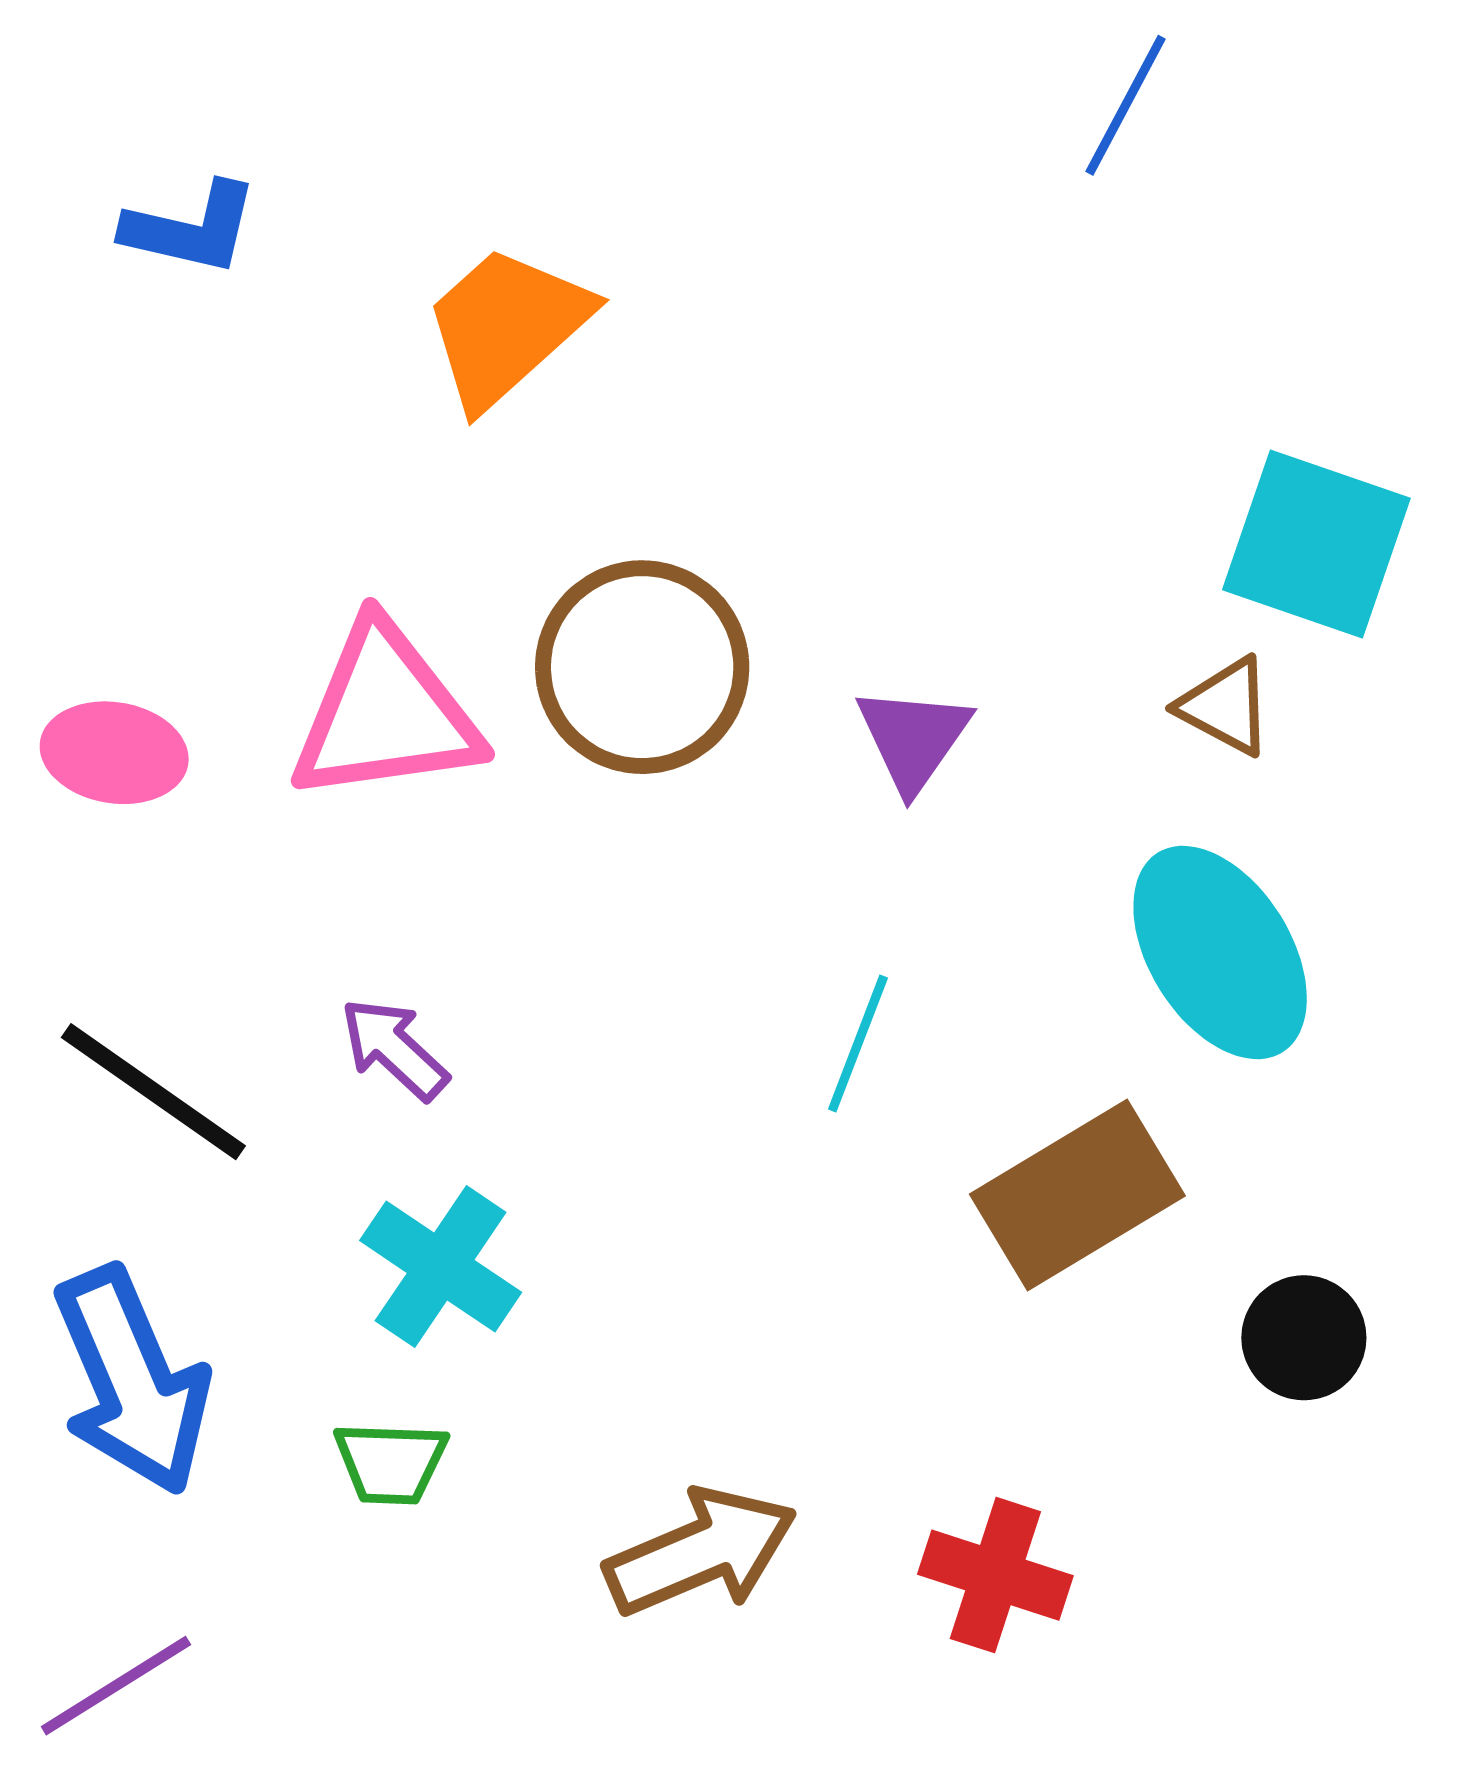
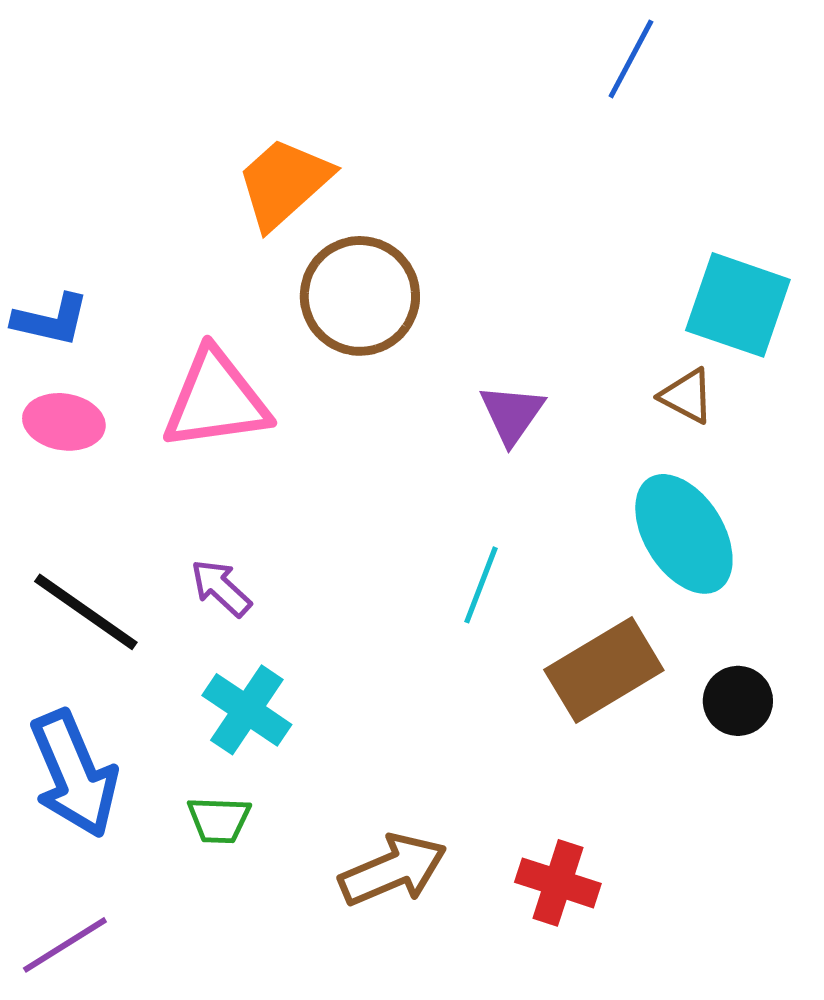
blue L-shape: (191, 228) -> (51, 320), moved
brown circle: (642, 667) -> (360, 296), moved
black circle: (1304, 1338) -> (738, 701), moved

